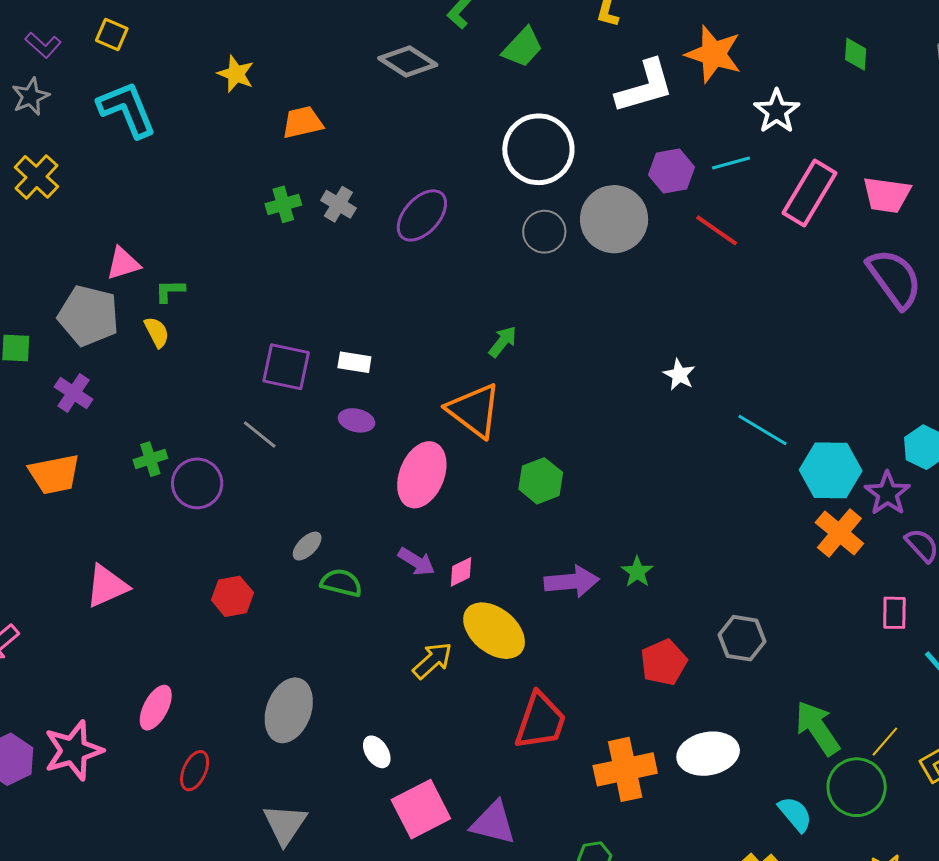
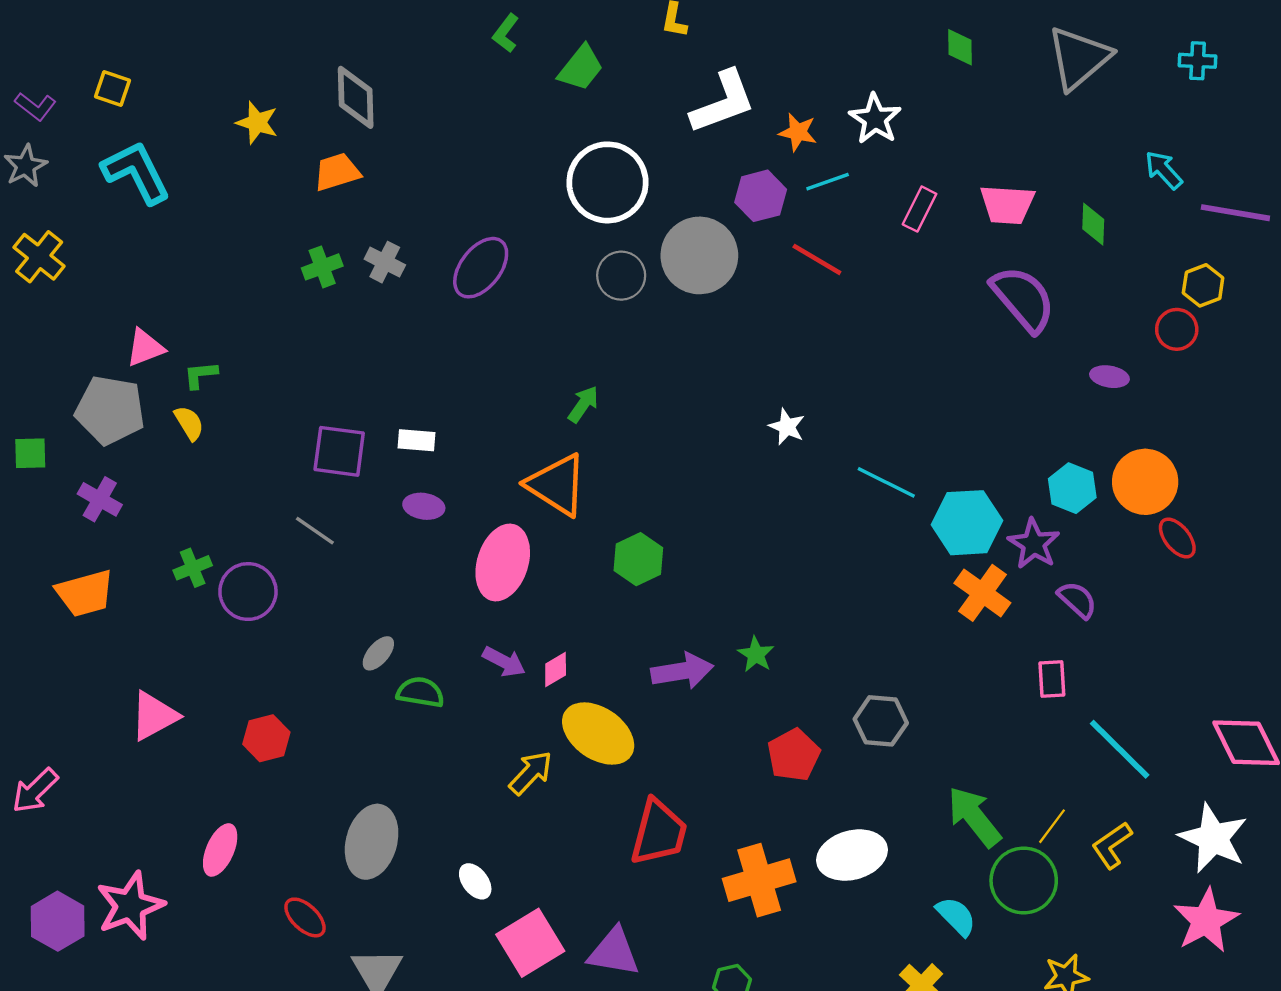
orange star: (714, 54) -> (798, 132), moved, size x0.6
gray diamond: (408, 62) -> (356, 97), moved, turned 60
pink rectangle: (810, 193) -> (919, 209), size x0.6
red hexagon: (232, 596) -> (266, 738), moved
red ellipse: (195, 771) -> (305, 917), moved, turned -66

